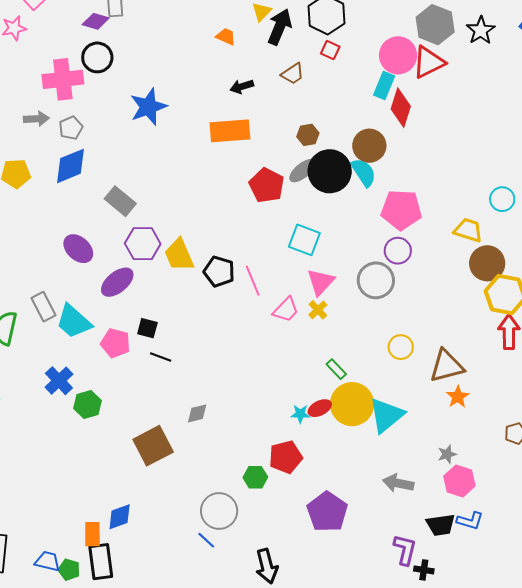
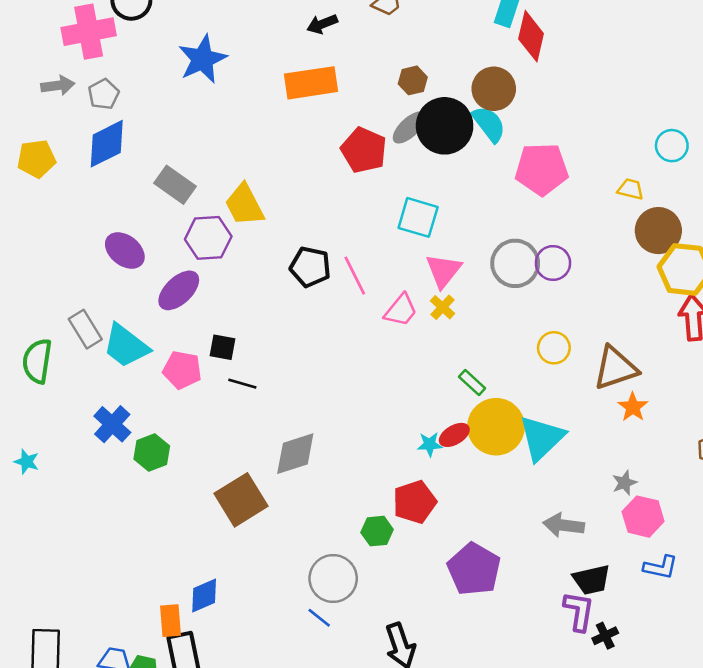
yellow trapezoid: (468, 230) -> (631, 189), size x0.7
purple circle: (398, 251) -> (553, 263), moved
yellow trapezoid: (179, 255) -> (244, 205), moved
gray diamond: (197, 413) -> (295, 454), size x1.6
black trapezoid: (441, 525) -> (592, 580), moved
black cross: (424, 570) -> (605, 636), turned -30

